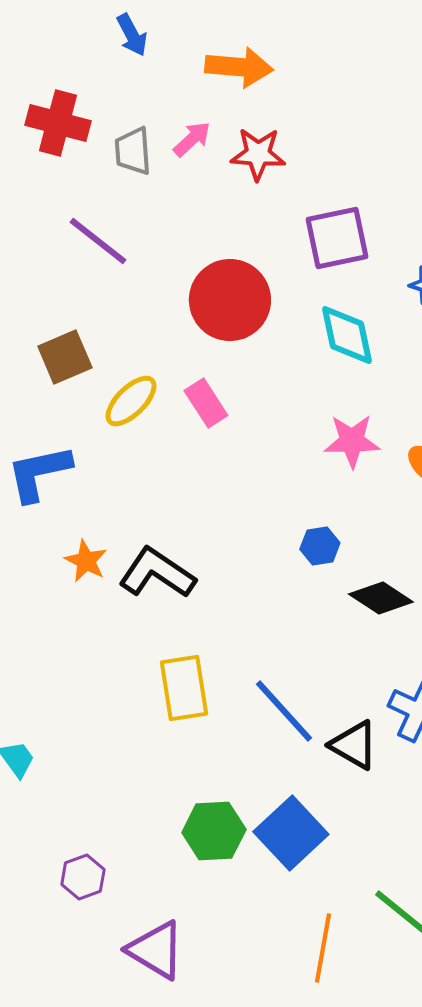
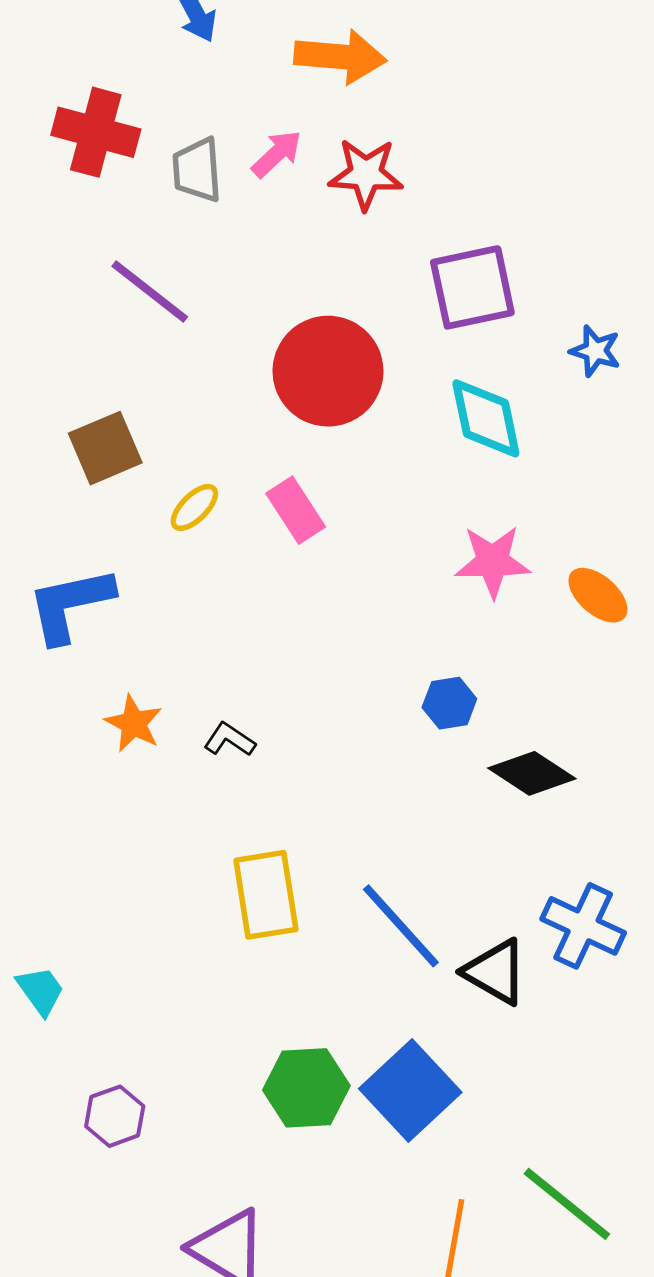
yellow ellipse: (131, 401) -> (194, 507), size x0.7
black L-shape: (157, 573) -> (229, 740), size x0.5
purple hexagon: (83, 877) -> (115, 1116), moved

